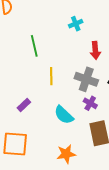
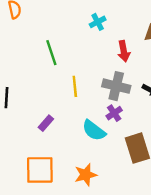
purple cross: (90, 103) -> (114, 113), moved, turned 32
orange star: (66, 154) -> (86, 175), moved

